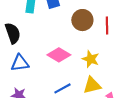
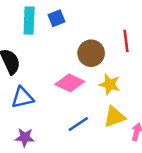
brown circle: (82, 20) -> (91, 53), moved

